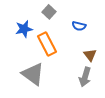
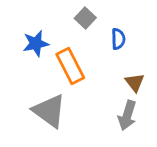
gray square: (49, 12) -> (85, 18), moved
blue semicircle: (79, 26) -> (118, 39), turned -104

